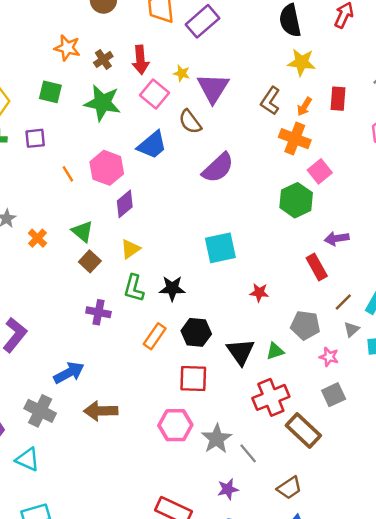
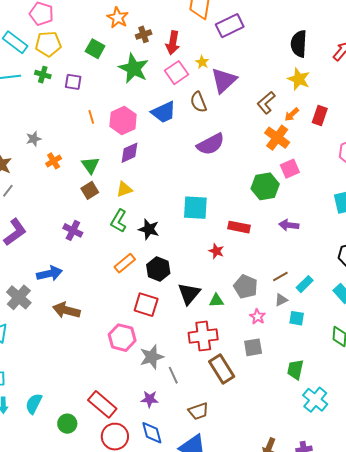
red rectangle: (317, 267) -> (239, 227), moved, turned -65
purple cross: (98, 312) -> (73, 230), moved

